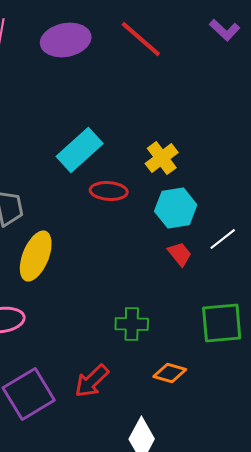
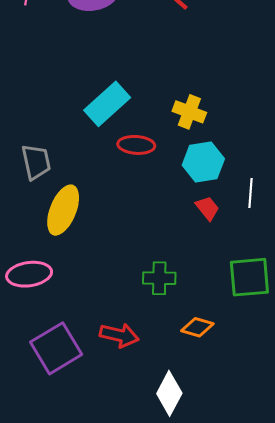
yellow cross: (162, 158) -> (189, 112), turned -32
white line: (223, 239) -> (250, 193), turned -48
red arrow: (92, 381) -> (119, 335), turned -123

